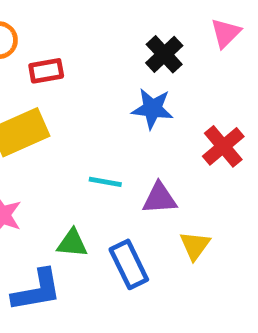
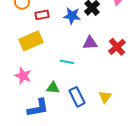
blue star: (152, 109) -> (72, 16), moved
purple triangle: (160, 198) -> (90, 43), moved
yellow triangle: (195, 246) -> (105, 97), moved

